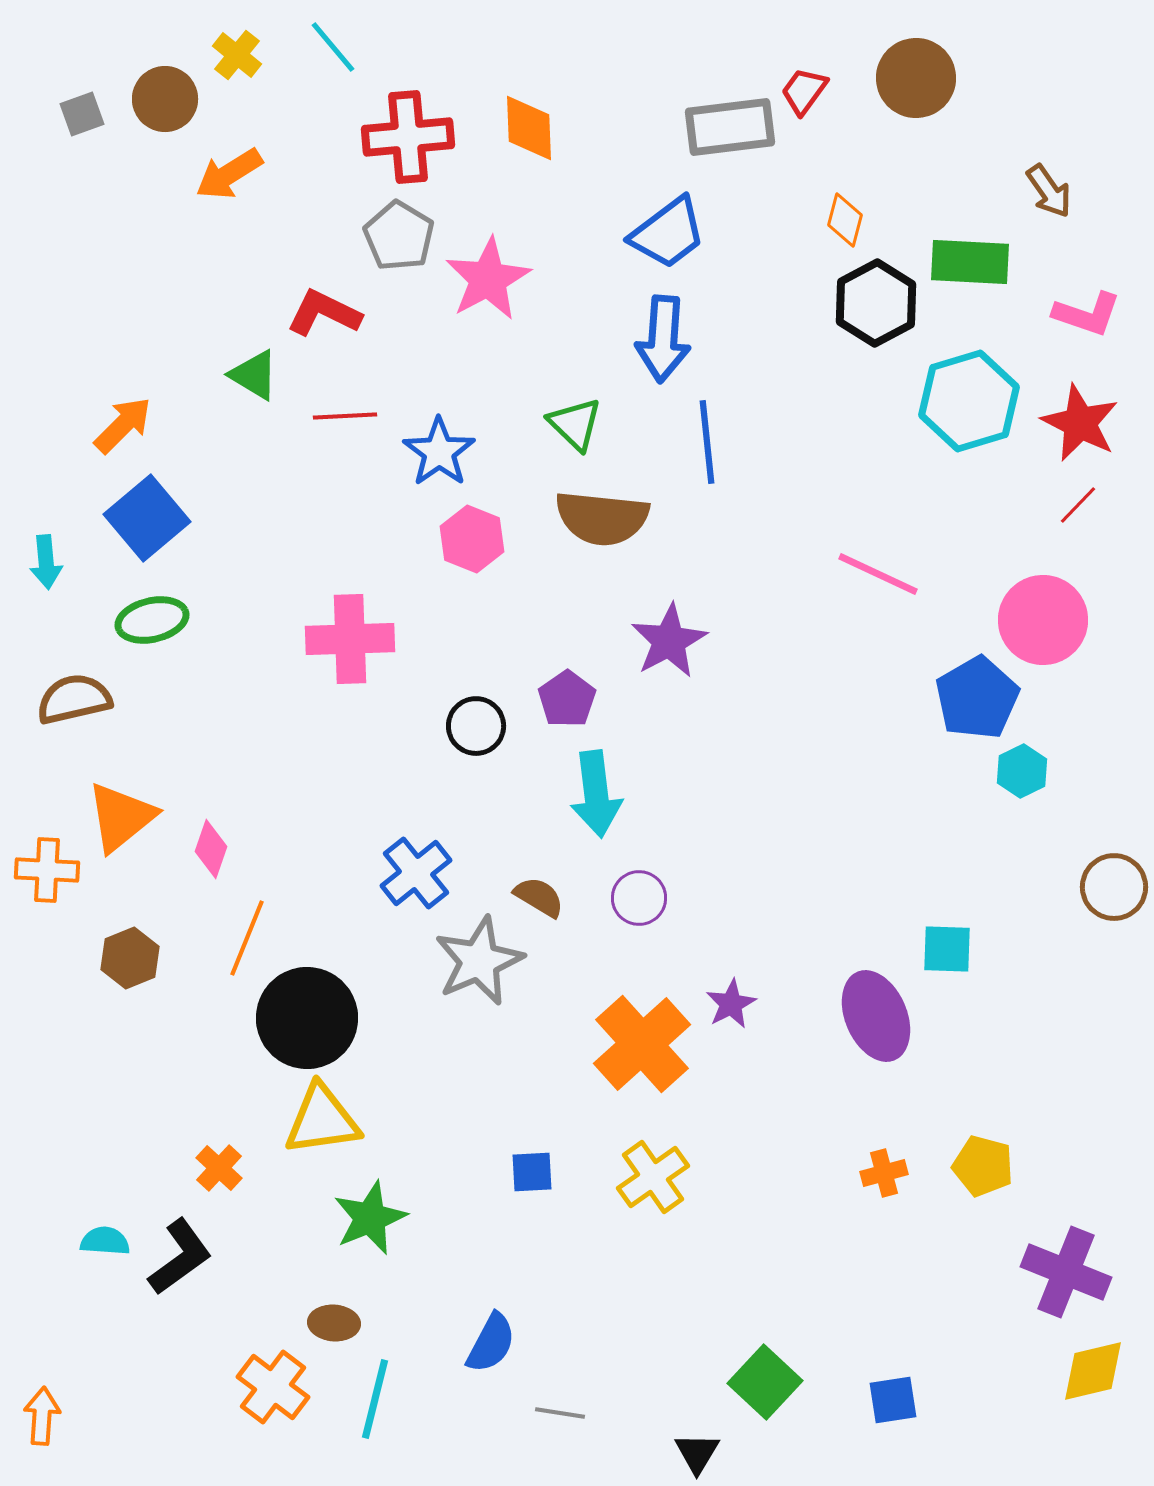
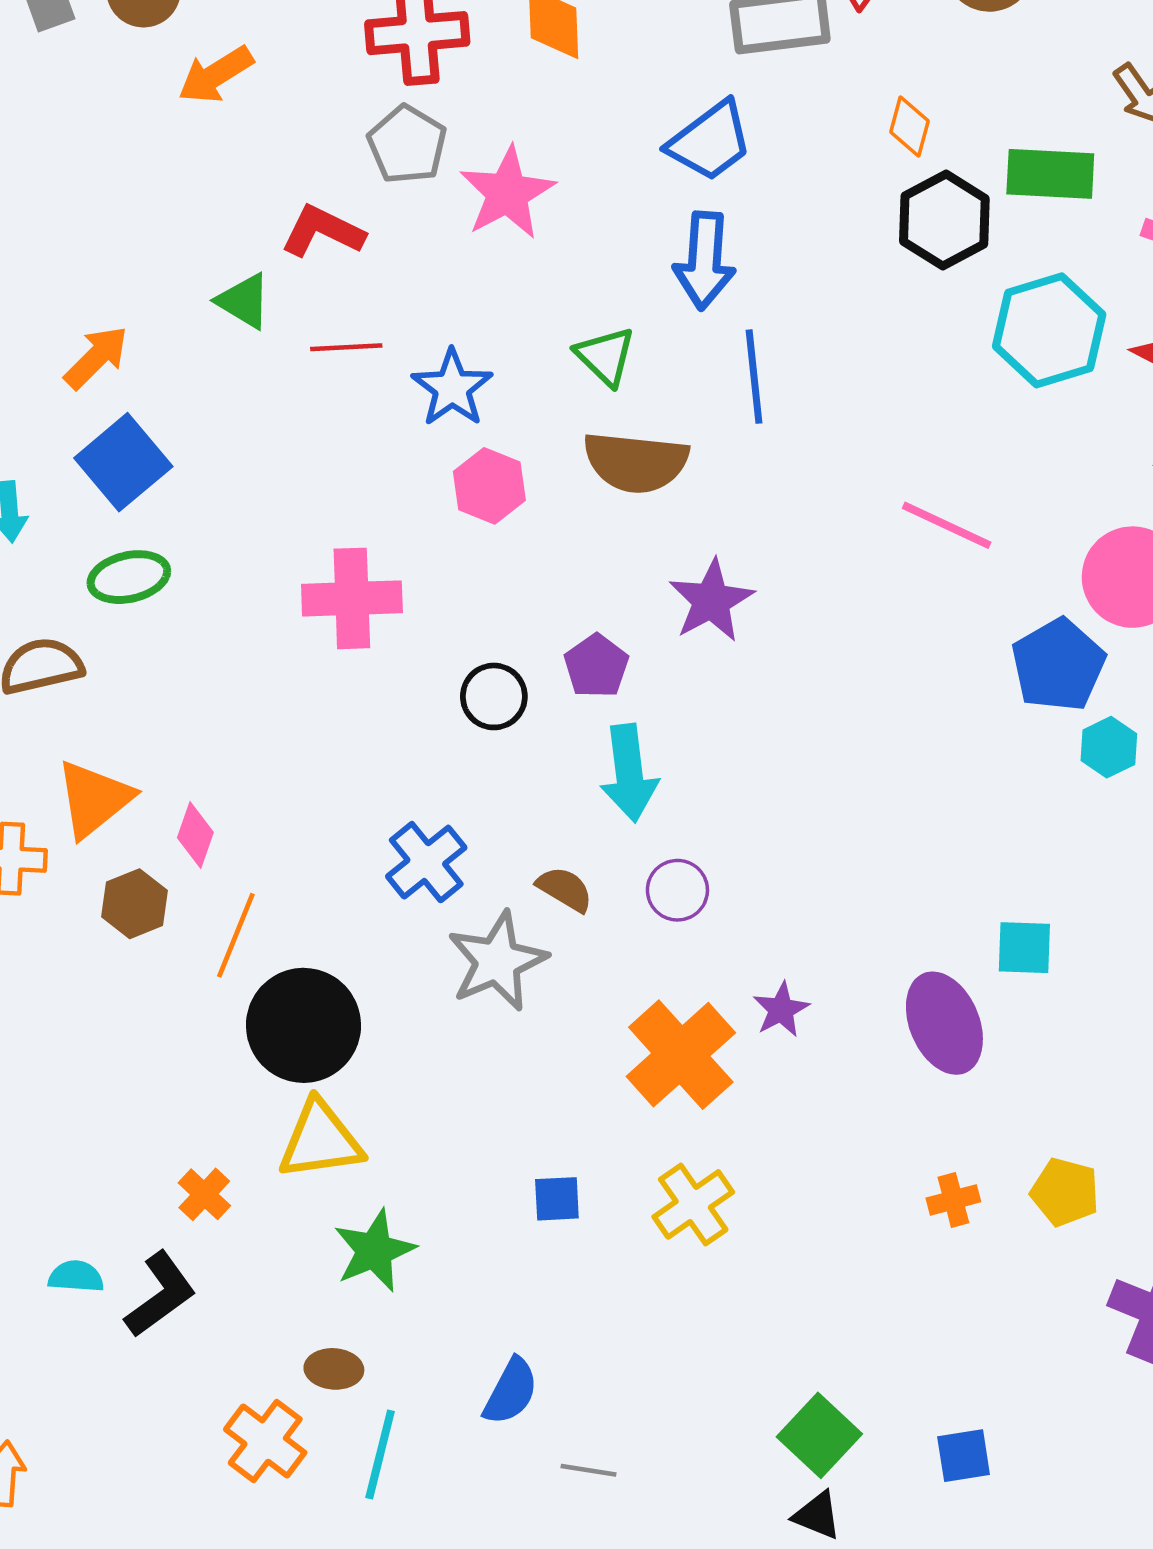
brown hexagon: (130, 958) -> (135, 904), moved
black triangle: (697, 1453) -> (817, 1515), moved, turned -39

